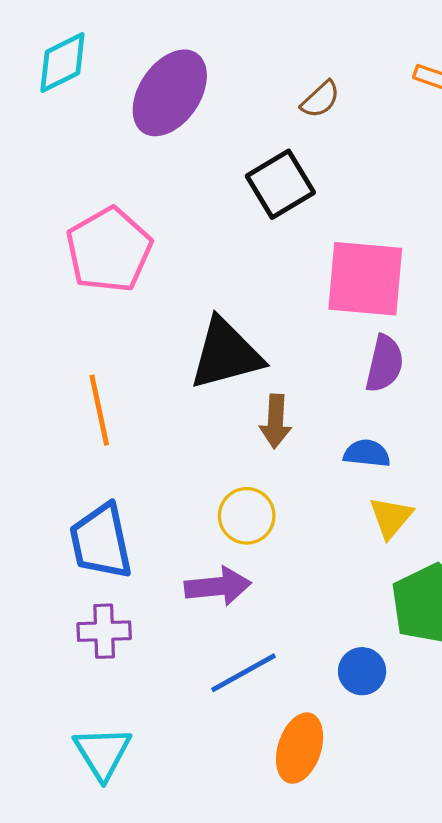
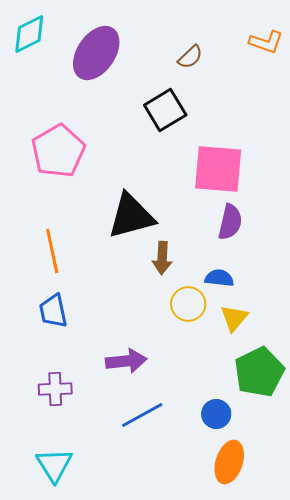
yellow circle: (247, 516) -> (188, 304), moved
blue trapezoid: (101, 541) -> (53, 311), moved, size x0.7
orange ellipse: (300, 748) -> (229, 462), moved

